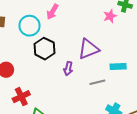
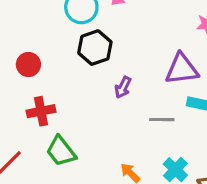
purple triangle: (89, 49) -> (182, 69), moved

